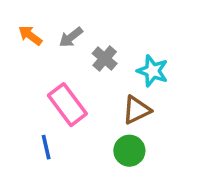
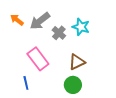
gray arrow: (71, 37) -> (40, 21), size x1.5
cyan star: (152, 71) -> (81, 27), moved

